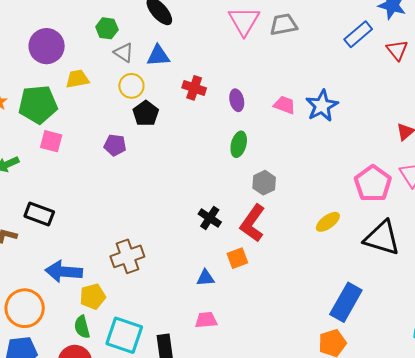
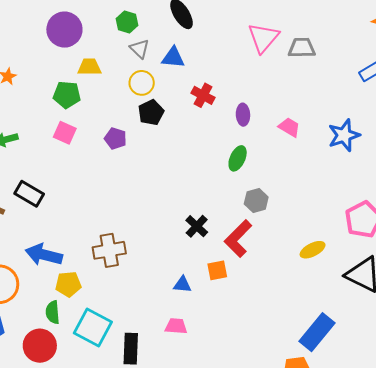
green pentagon: (38, 104) -> (67, 95), moved, size x0.7
blue star: (322, 106) -> (344, 135), moved
pink square: (51, 141) -> (65, 133), moved

